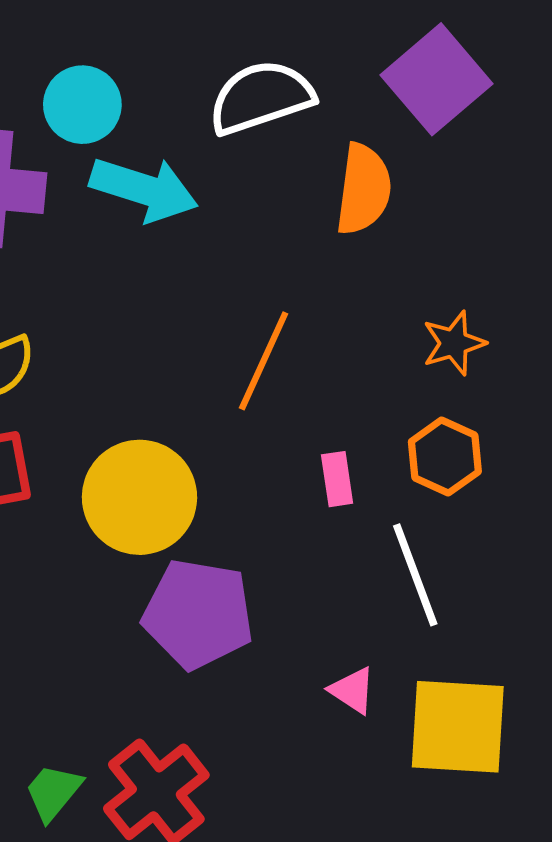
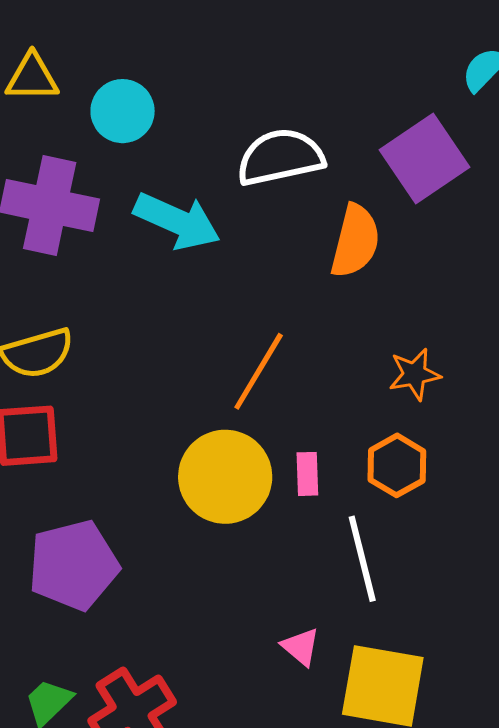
cyan circle: (82, 105) -> (123, 111), moved
yellow circle: (139, 497) -> (225, 477), moved
purple pentagon: (198, 614) -> (73, 565), moved, turned -30

